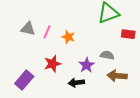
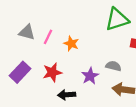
purple rectangle: (24, 80) -> (20, 72), moved
black arrow: (76, 83) -> (67, 95), moved

